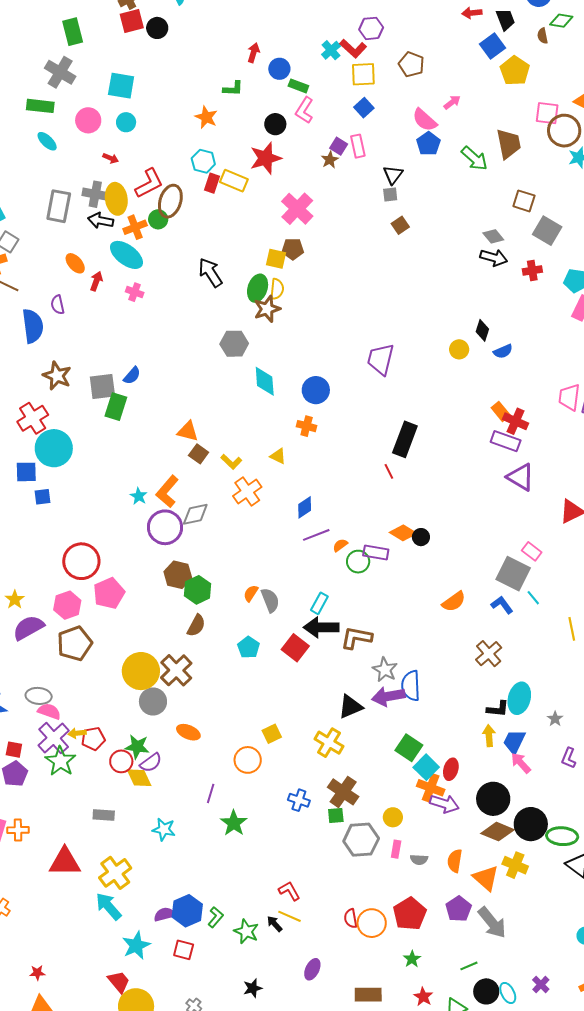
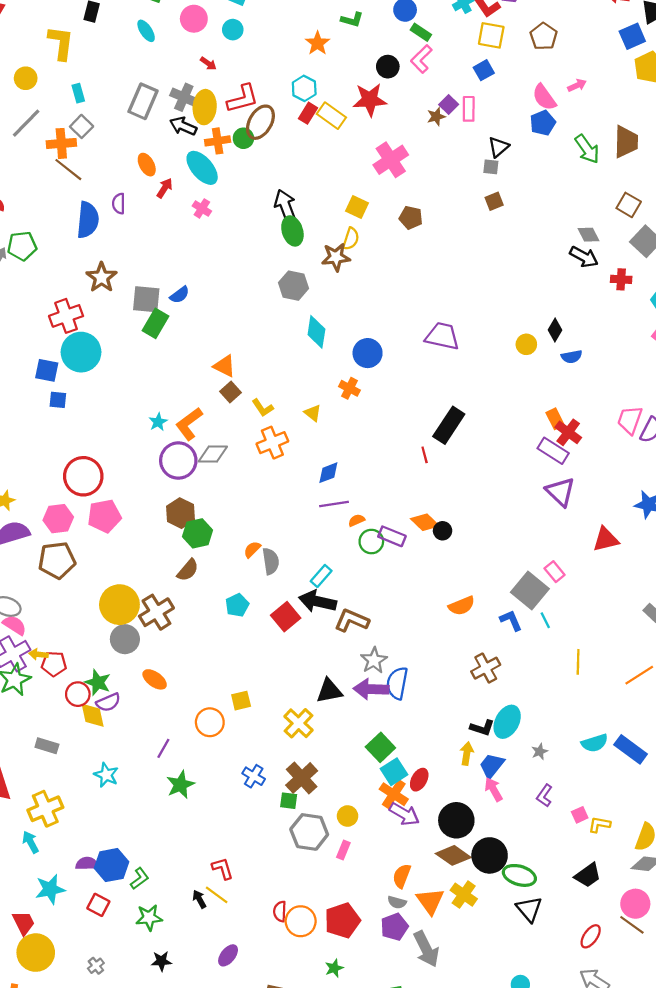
brown pentagon: (293, 249) -> (411, 218), moved
green ellipse: (258, 288) -> (292, 231), moved, turned -48
purple trapezoid: (381, 359) -> (442, 336), turned 76
gray semicircle: (419, 860) -> (397, 902), moved
cyan arrow: (109, 906) -> (31, 842), size x0.7
green star: (246, 931) -> (149, 918), moved, turned 30

